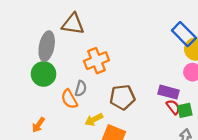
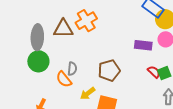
brown triangle: (73, 24) -> (63, 29), moved
orange cross: (96, 61) -> (86, 21), moved
purple rectangle: (168, 92) -> (143, 45), moved

